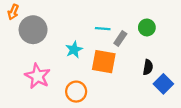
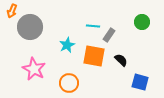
green circle: (147, 27) -> (142, 22), moved
black semicircle: (148, 67) -> (121, 60), moved, turned -56
blue square: (163, 84) -> (140, 82), moved, turned -30

